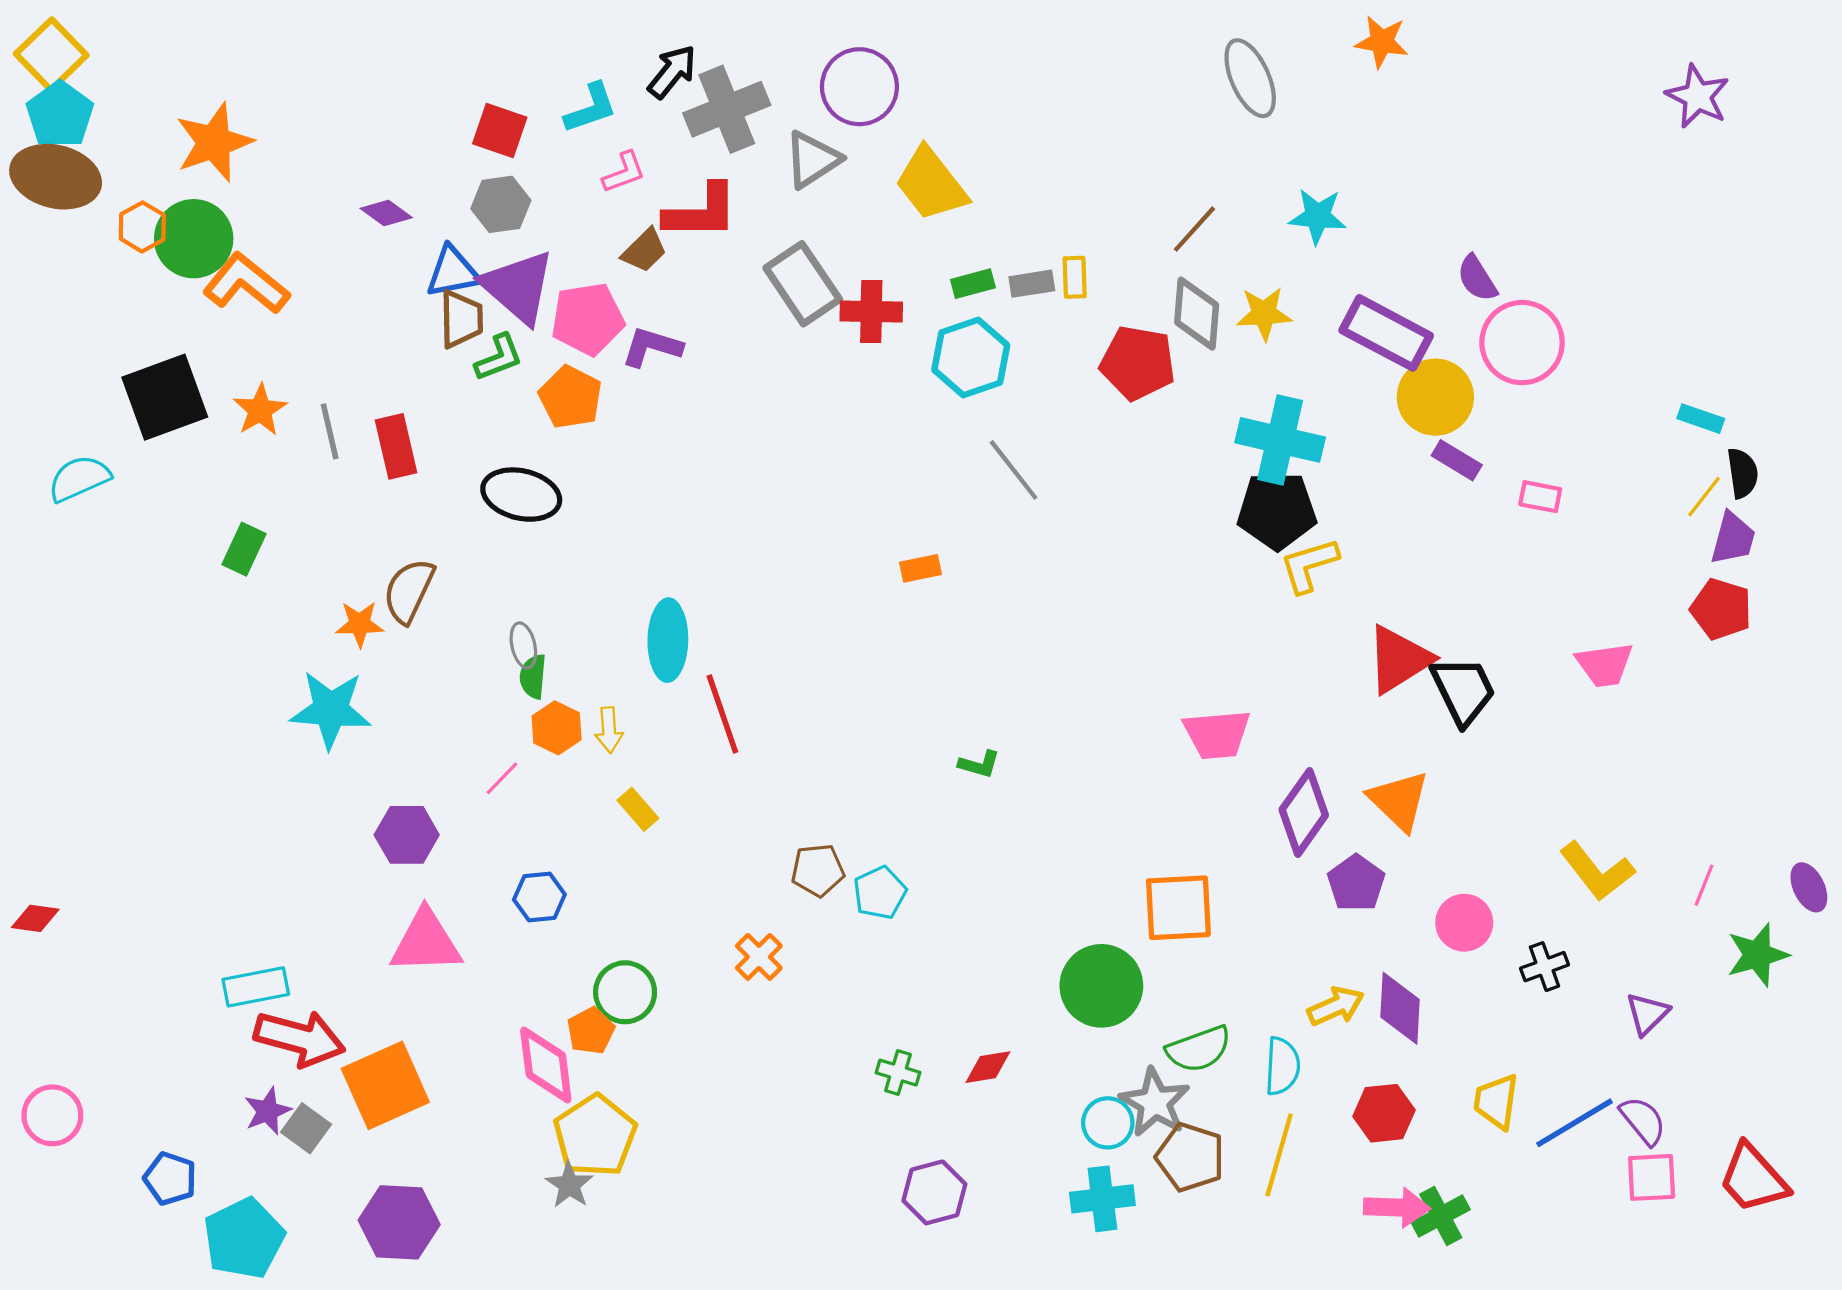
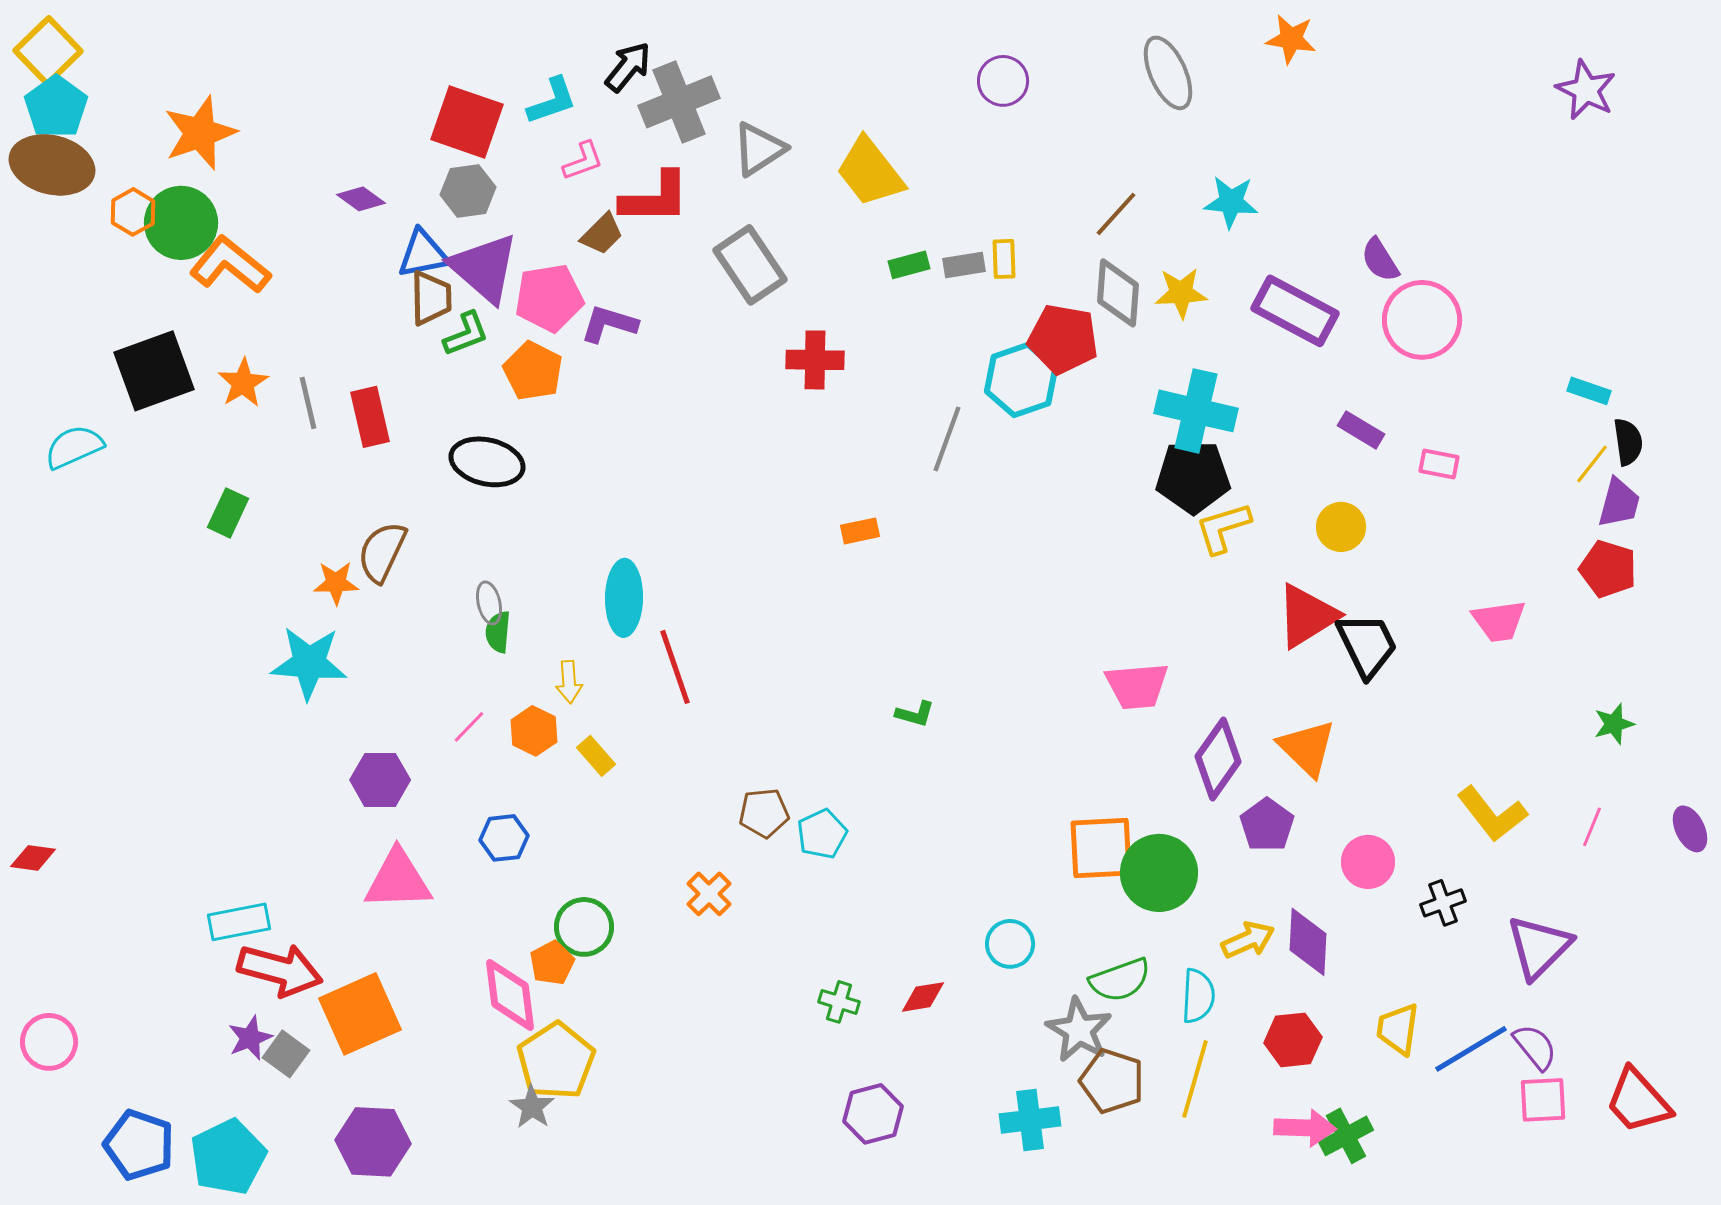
purple circle: (859, 87) -> (1003, 81), moved, size x0.7
red square: (500, 131) -> (467, 122), size x1.4
red cross: (871, 311) -> (815, 360), moved
cyan hexagon: (971, 358) -> (1021, 380), moved
yellow circle: (1435, 397) -> (1341, 527), moved, size x0.7
gray line: (1014, 470) -> (947, 439), turned 58
orange hexagon: (557, 728) -> (534, 731), moved
green star: (1758, 955) -> (1614, 724), moved, size x0.7
green circle: (1101, 986) -> (1159, 873), moved
purple triangle: (1647, 1014) -> (1539, 947), size x1.6
cyan circle: (1108, 1123) -> (1010, 944), moved
blue pentagon: (170, 1179) -> (139, 1145), moved, size x1.4

